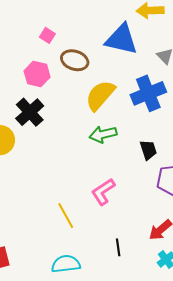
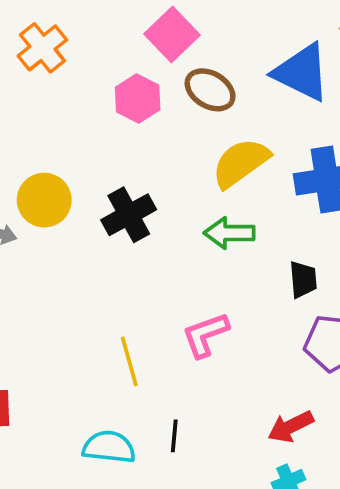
pink square: (47, 35) -> (172, 34), size x1.8
black cross: (30, 112) -> (129, 215), moved
black line: (118, 247) -> (174, 436), moved

